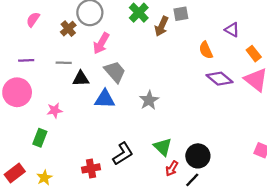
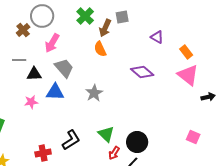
purple triangle: (232, 30) -> (157, 37), moved
orange semicircle: (206, 50) -> (100, 49), moved
purple diamond: (220, 79) -> (142, 72), moved
pink star: (55, 110) -> (31, 102), moved

